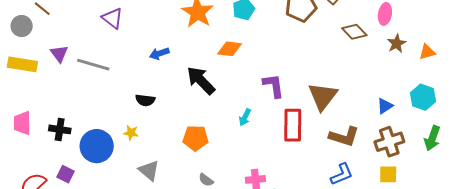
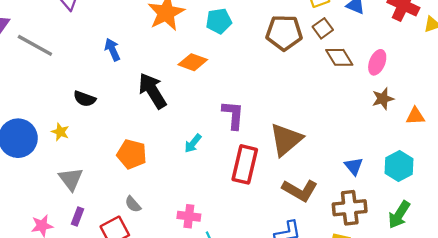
brown diamond: (354, 32) -> (339, 57), moved
blue arrow: (159, 54) -> (112, 50), turned 72
blue triangle: (385, 106) -> (354, 166), turned -48

